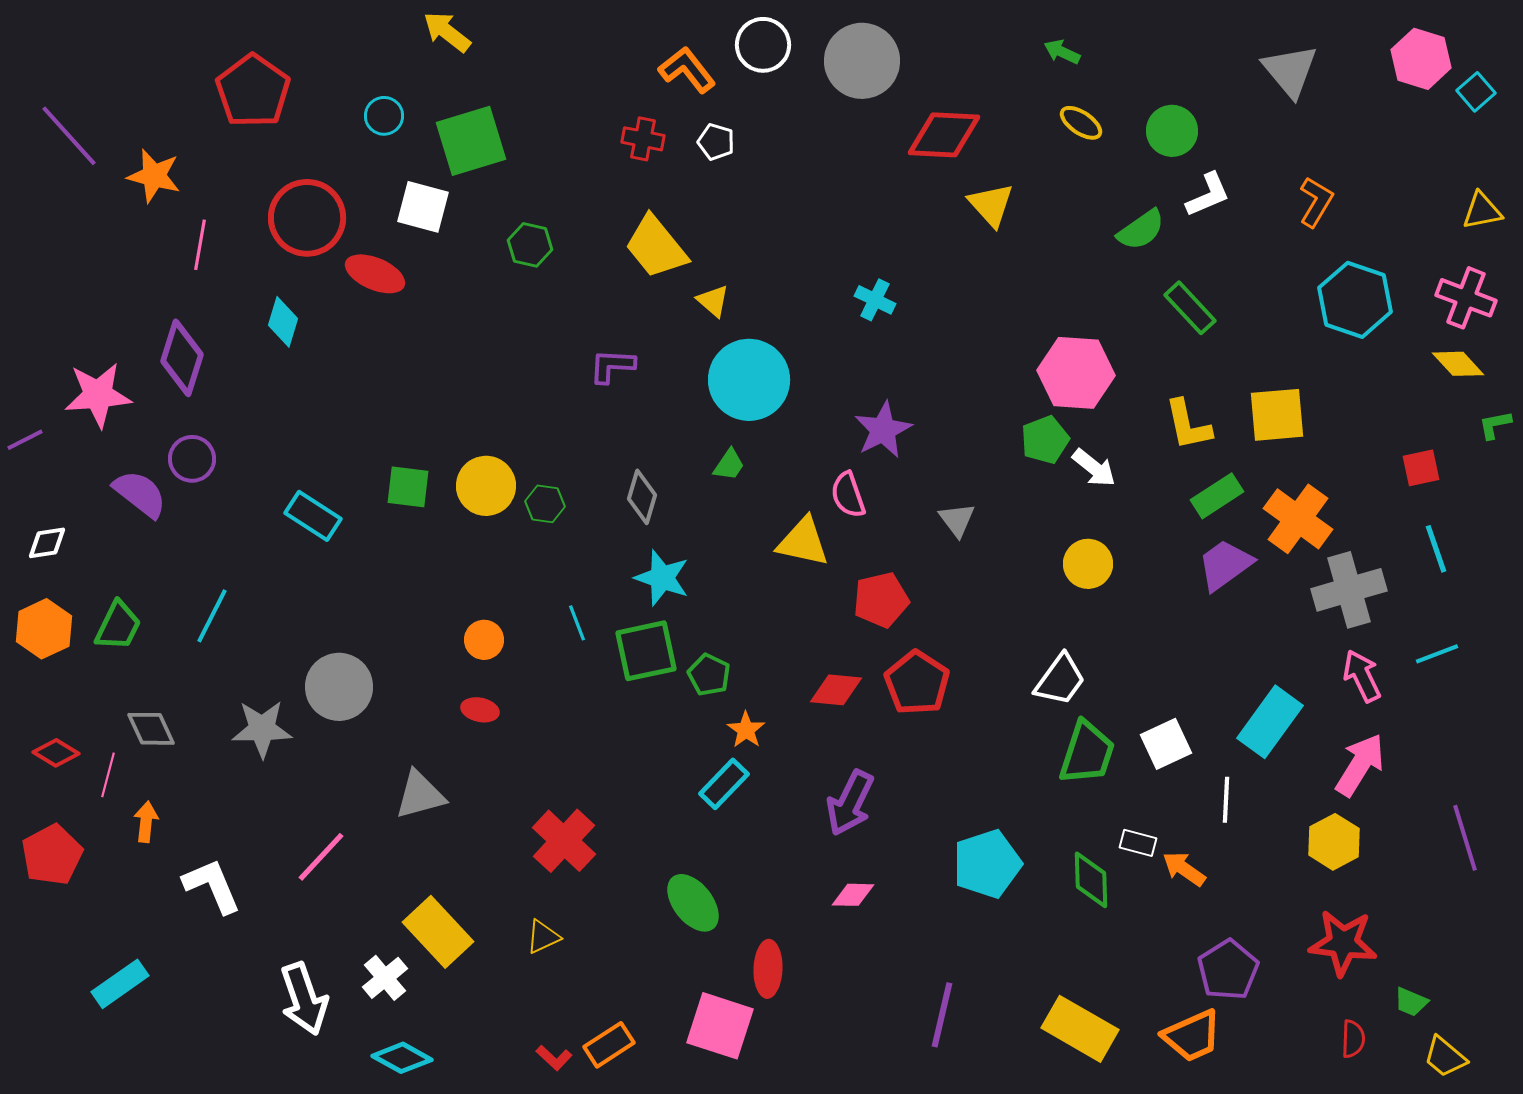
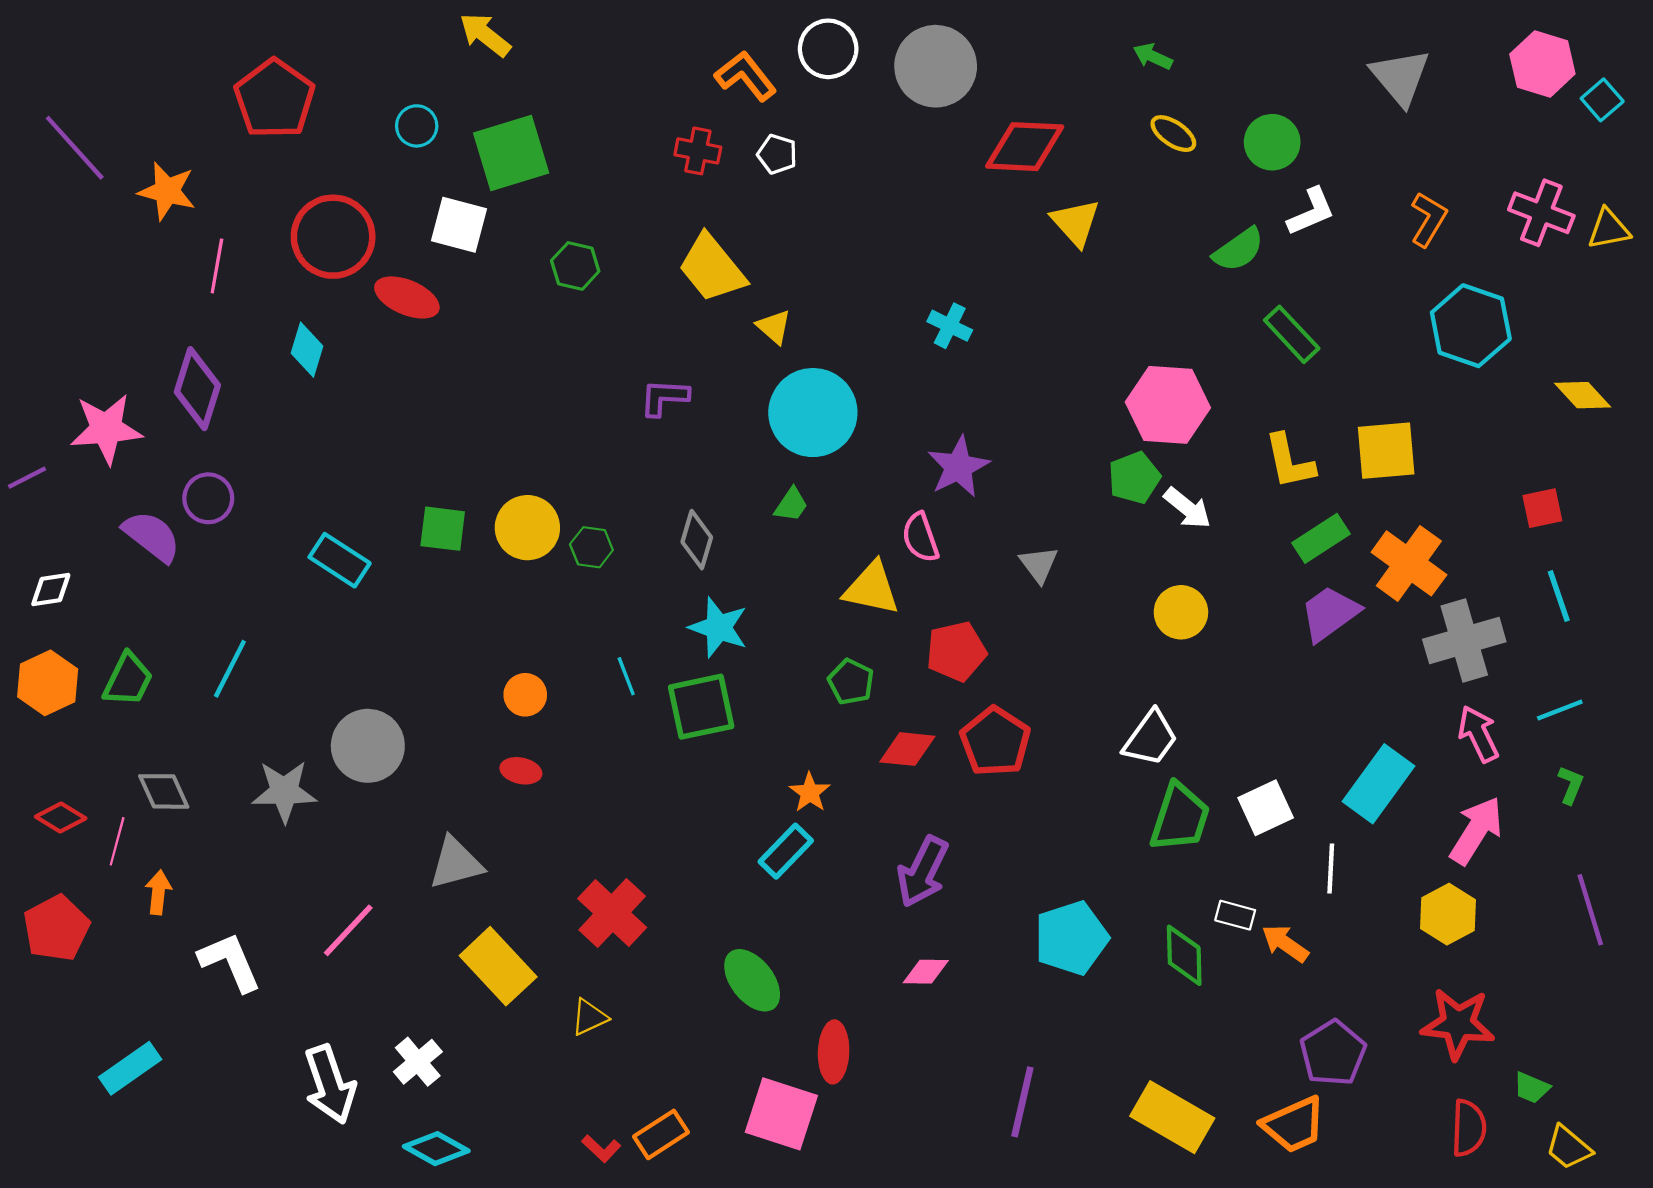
pink cross: (1466, 298) -> (1541, 213), moved
green L-shape: (1495, 425) -> (1571, 785), moved, turned 123
green pentagon: (709, 675) -> (851, 682), moved
yellow rectangle: (438, 932) -> (498, 966), moved
red semicircle: (1353, 1039) -> (1469, 1128), size x1.4

